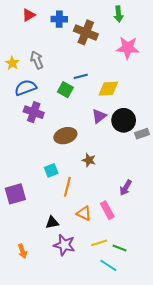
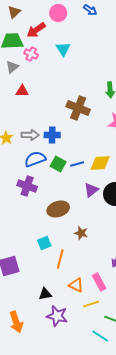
red triangle: (29, 15) -> (22, 91), turned 32
blue cross: (59, 19) -> (52, 135), moved
gray arrow: (37, 60) -> (30, 135), turned 114
blue line: (81, 76) -> (77, 164), moved
blue semicircle: (26, 88) -> (35, 159), moved
yellow line: (99, 243) -> (91, 304), moved
orange arrow: (22, 251) -> (16, 322), size x1.5

